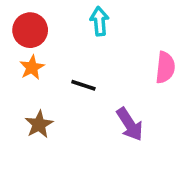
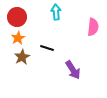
pink semicircle: (165, 67) -> (93, 27), moved
brown star: (39, 124) -> (22, 57), moved

